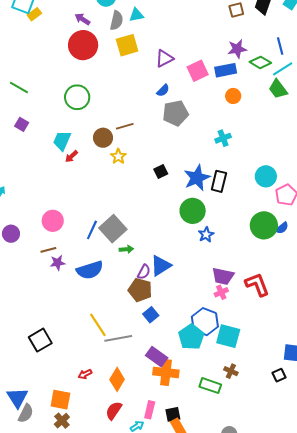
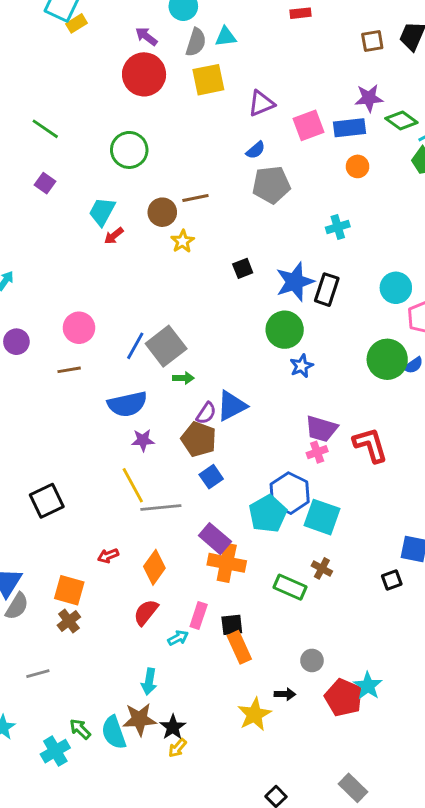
purple star: (58, 263) -> (143, 440), moved

